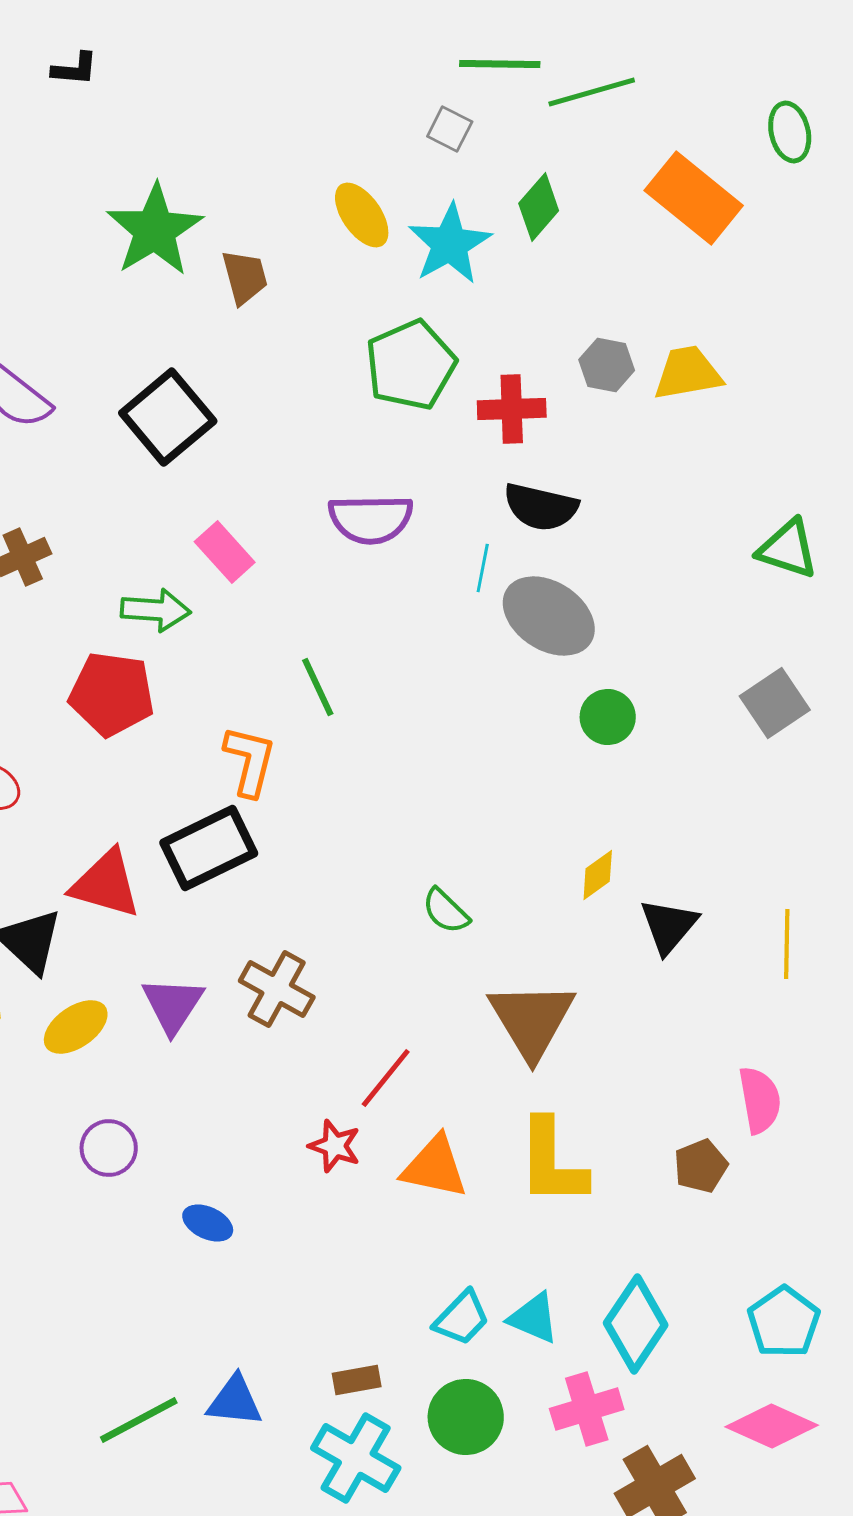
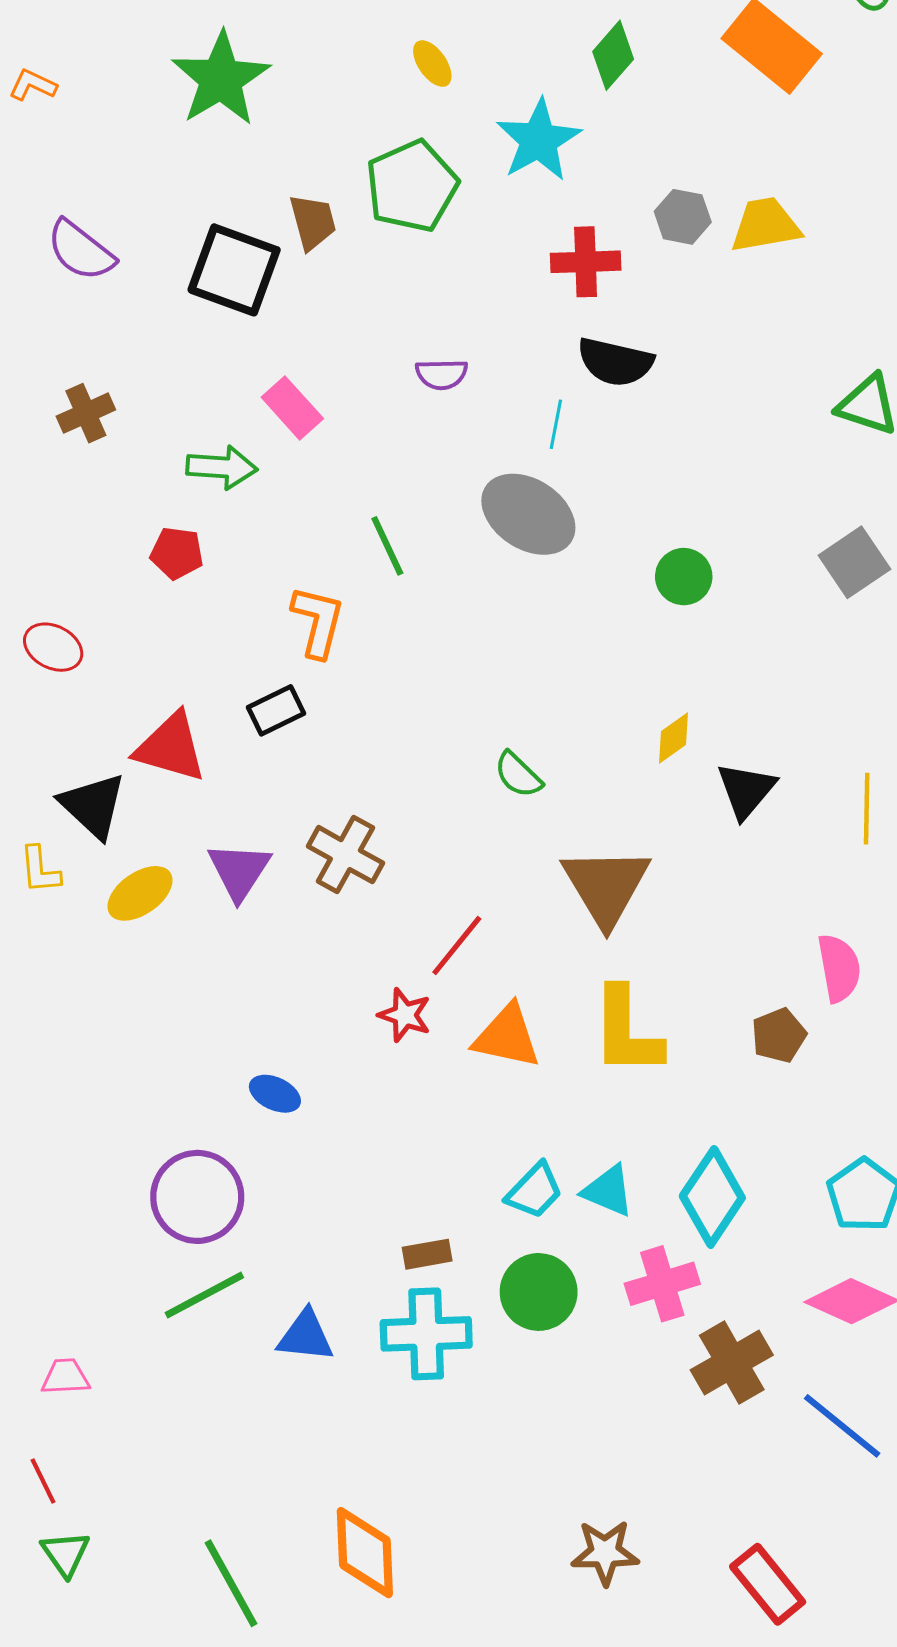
yellow ellipse: (362, 215) -> (432, 64), size x0.7
cyan star: (450, 244) -> (539, 140), moved
brown trapezoid: (245, 277) -> (313, 222), moved
green pentagon: (411, 365) -> (412, 186), moved
black square: (168, 417) -> (234, 270), turned -30
purple semicircle: (371, 519) -> (441, 374), size x0.6
gray ellipse: (549, 616) -> (528, 514), moved
red pentagon: (112, 694) -> (177, 553), size x0.6
black rectangle: (209, 848) -> (276, 710), size x0.6
purple circle: (109, 1148) -> (197, 1197), moved, size x1.6
blue triangle: (235, 1401) -> (306, 1336), moved
cyan cross: (356, 1458) -> (426, 1334), turned -32

